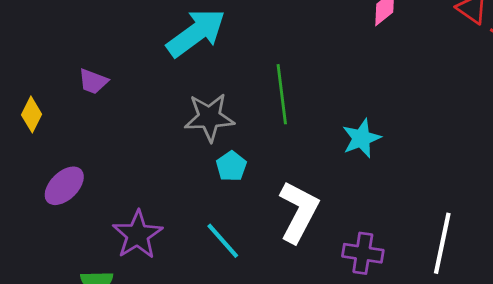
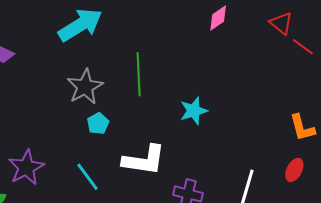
gray star: (209, 117) -> (85, 87), turned -30
white L-shape: (299, 212) -> (144, 160), turned 66

